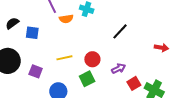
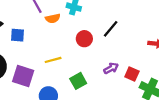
red circle: (92, 59) -> (84, 39), moved
purple square: (36, 71) -> (23, 76), size x1.5
red square: (134, 83) -> (132, 74), moved, turned -32

